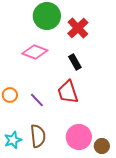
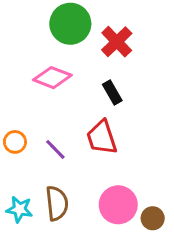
cyan star: (13, 140) -> (19, 209), turned 30

